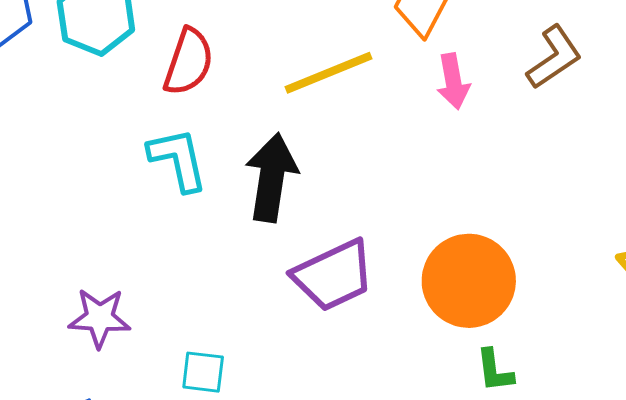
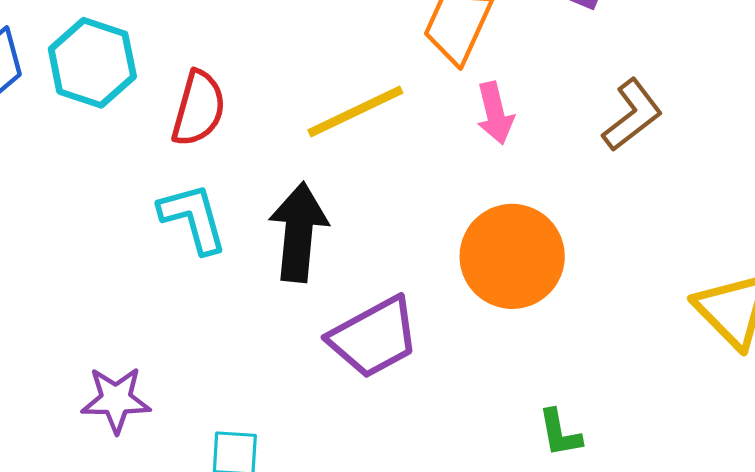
brown L-shape: (554, 57) -> (632, 115), moved
orange circle: (469, 281) -> (512, 256), moved

